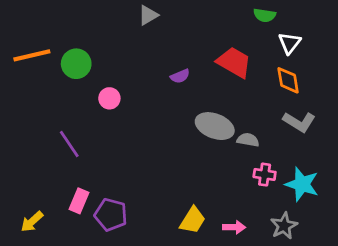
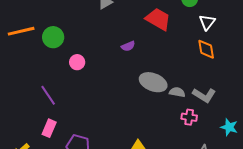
red trapezoid: (234, 62) -> (158, 19), moved
gray L-shape: (299, 122) -> (204, 95), moved
cyan star: (302, 184) -> (229, 127), moved, size x0.7
pink rectangle: (79, 201) -> (49, 128), moved

